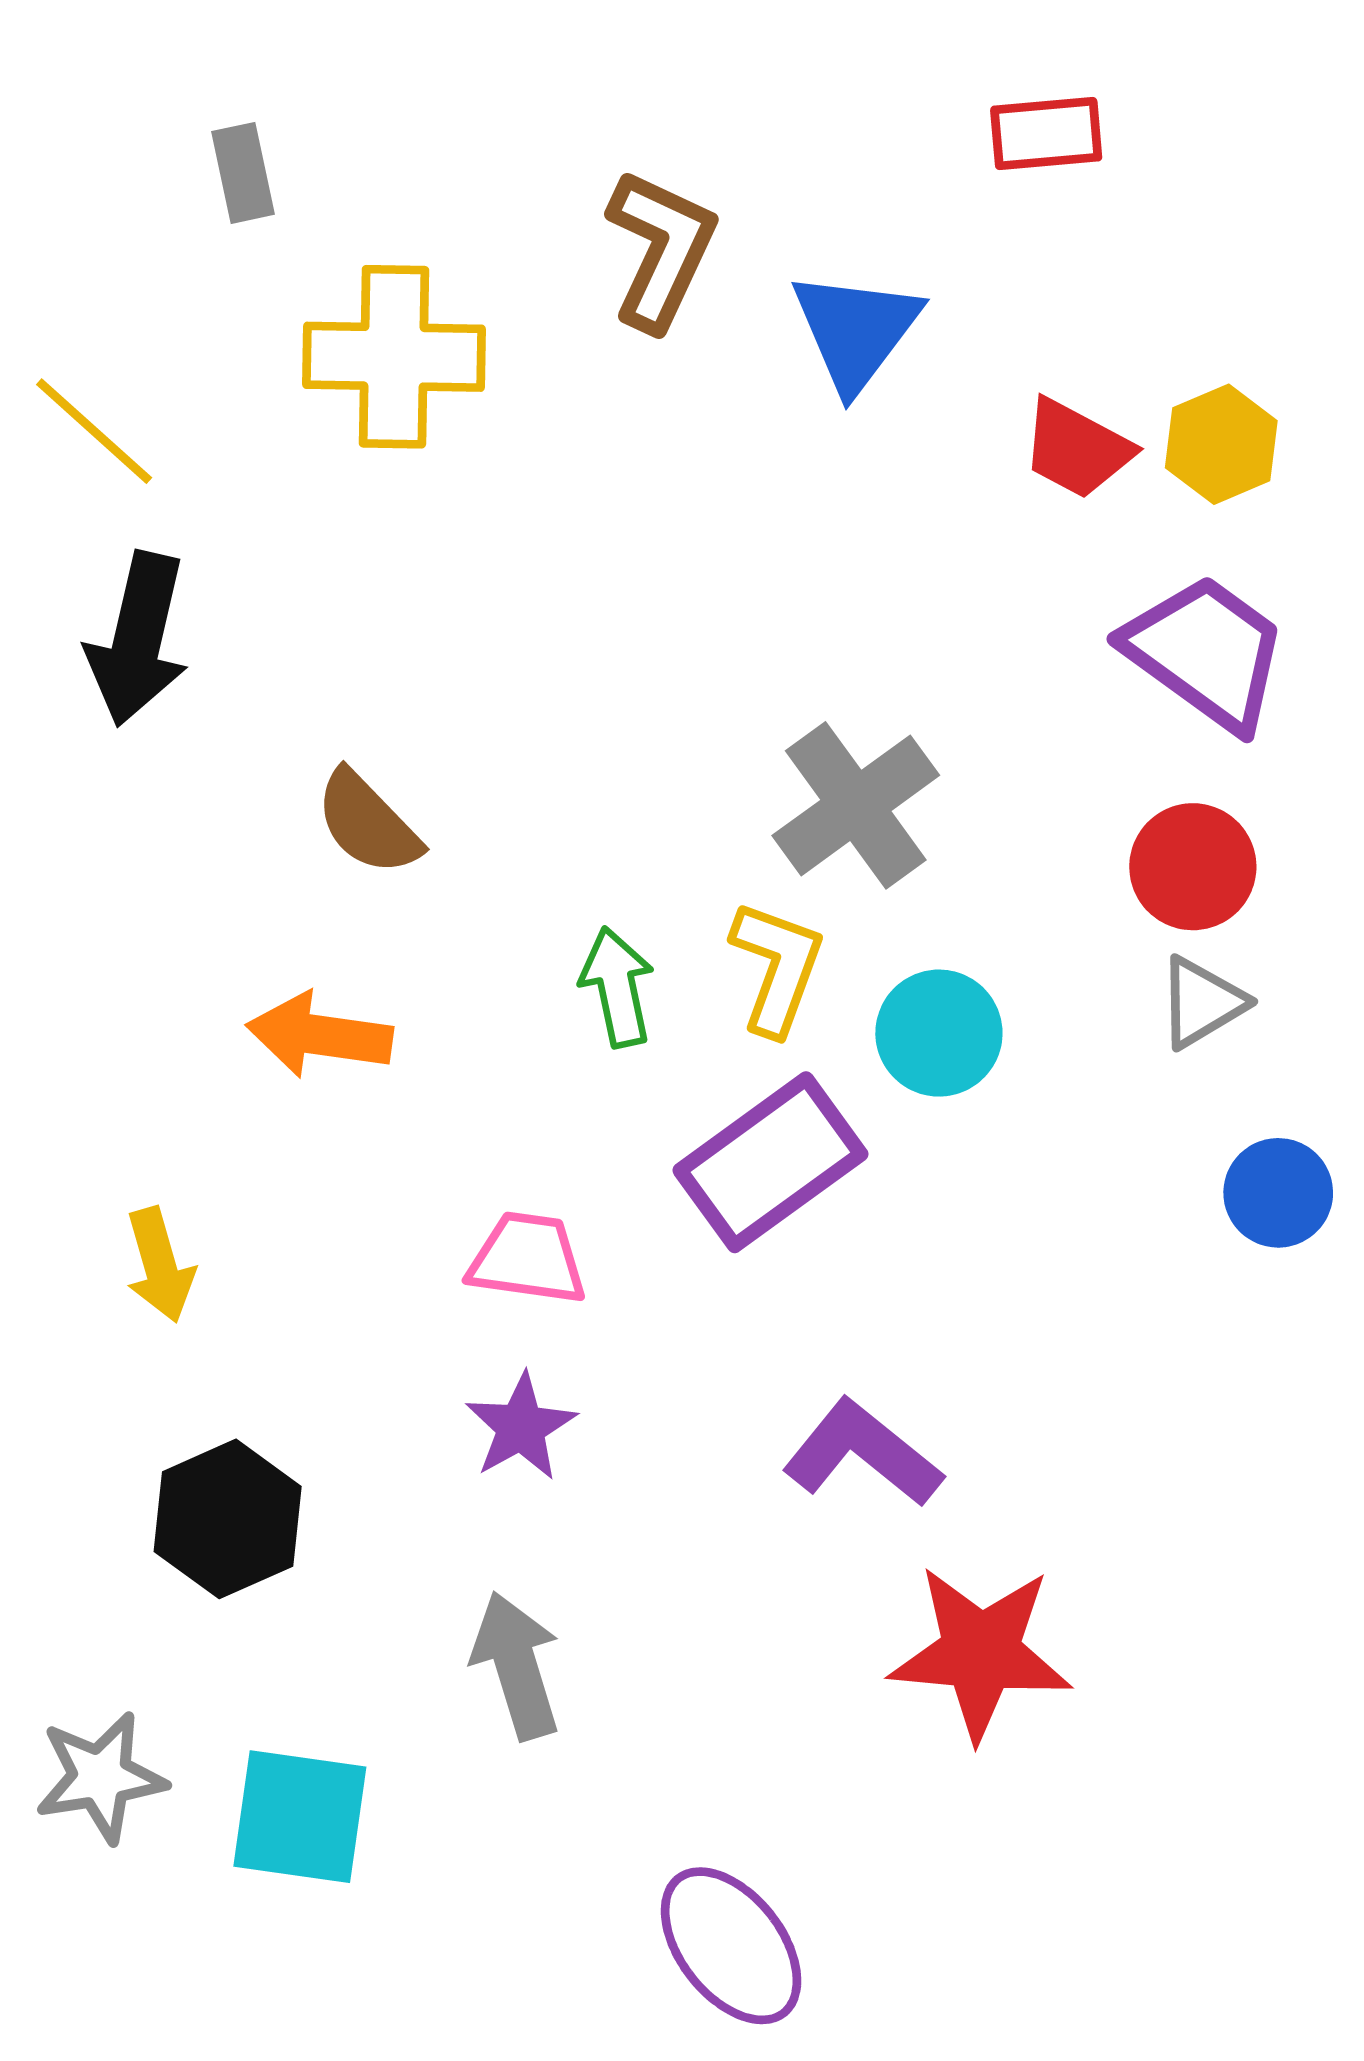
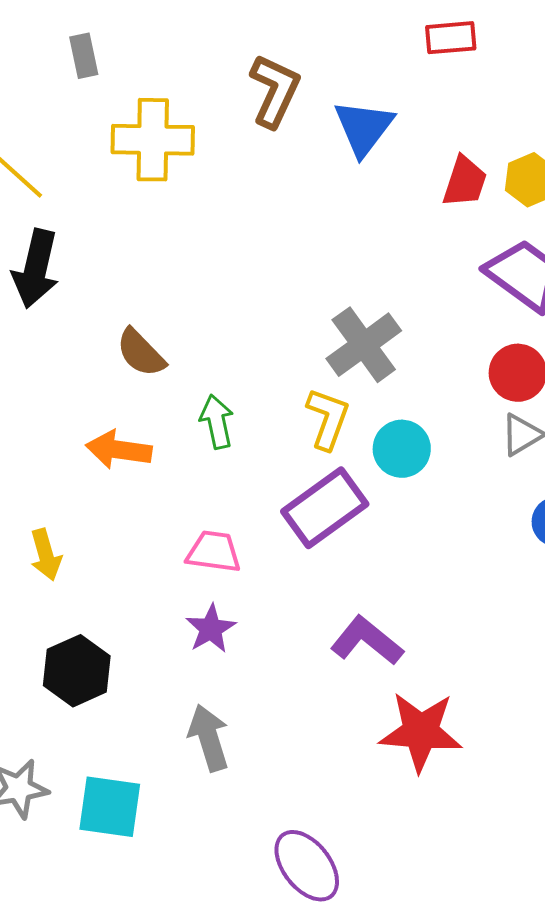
red trapezoid: (1077, 449) -> (465, 182), turned -100
green arrow: (617, 987) -> (217, 422), moved

